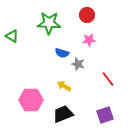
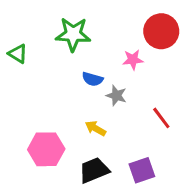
red circle: (87, 15) -> (161, 31), moved, size x1.5
purple square: (105, 115) -> (142, 170), moved

